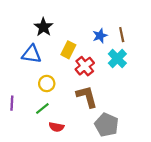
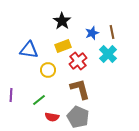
black star: (43, 27) -> (62, 21), moved
yellow rectangle: (68, 50) -> (63, 46), turned 42
yellow circle: (47, 83) -> (48, 70), moved
gray pentagon: (106, 125) -> (78, 117), moved

